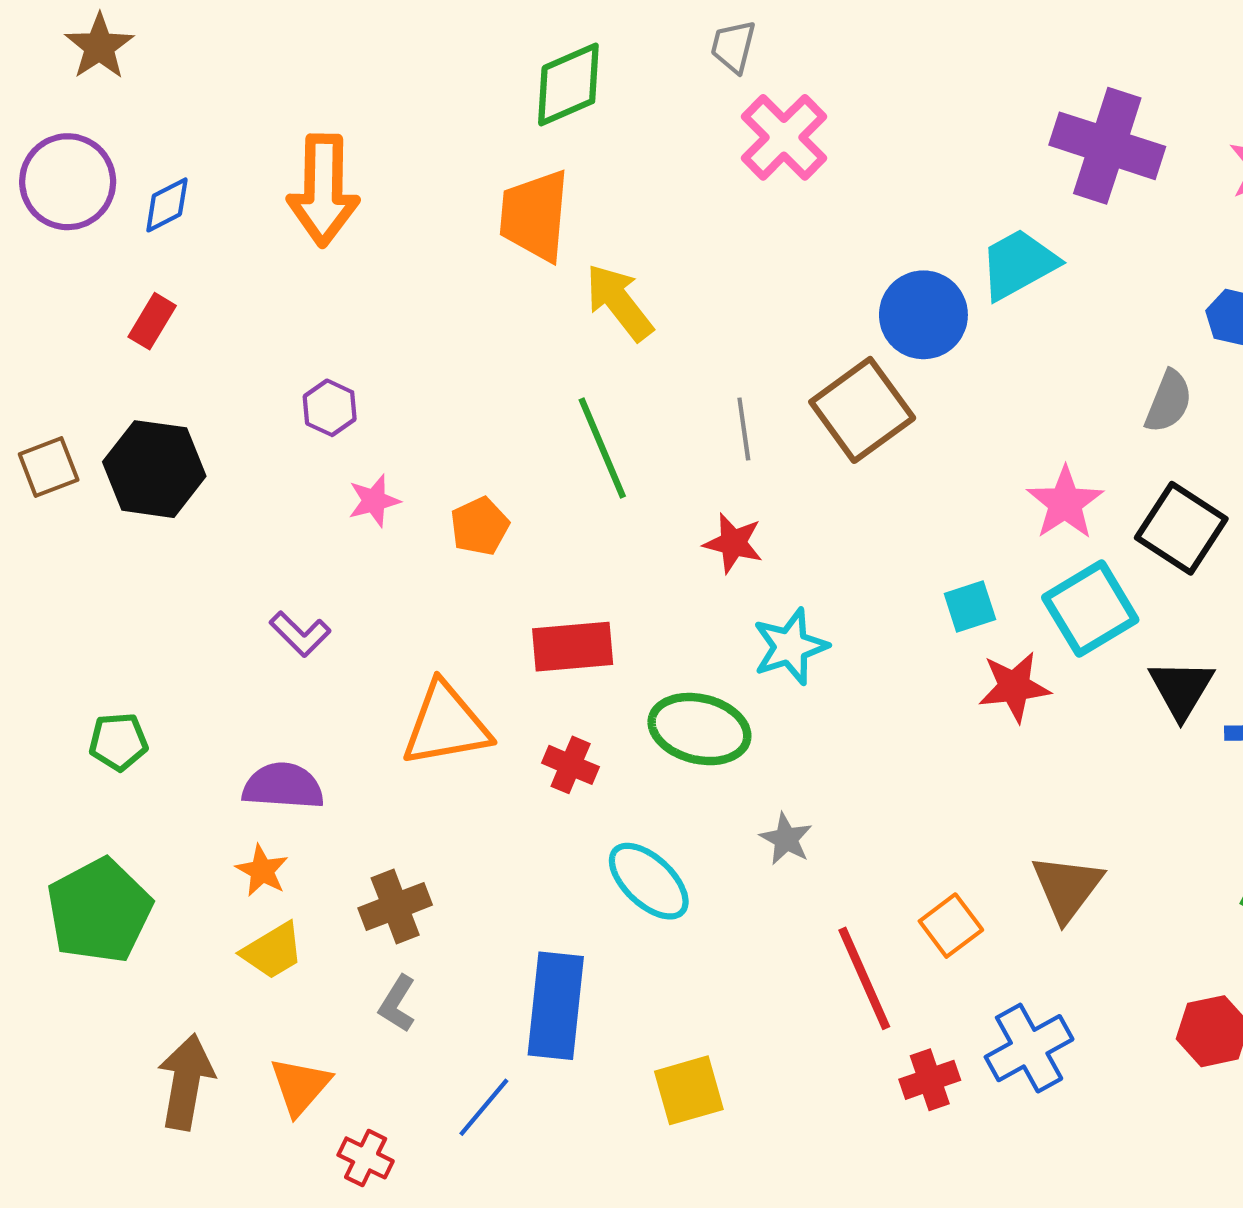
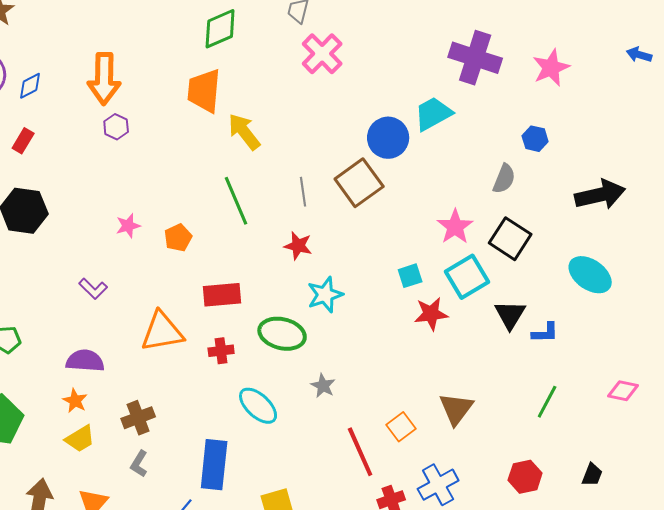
purple hexagon: (330, 408) -> (116, 127), moved
red cross: (571, 765) -> (221, 351), turned -30

